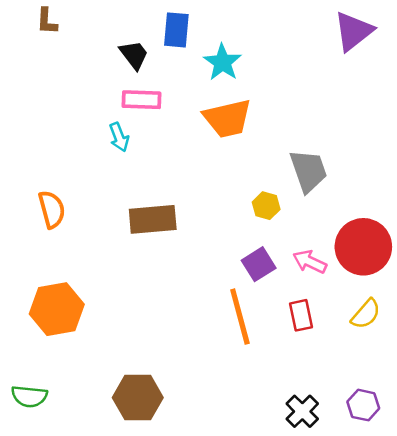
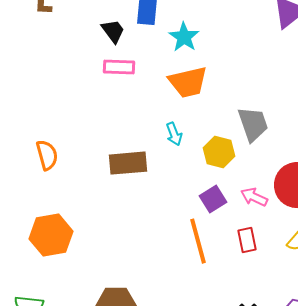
cyan arrow: (119, 137) -> (174, 134), moved
yellow hexagon: (266, 206) -> (219, 152), size x1.4

